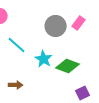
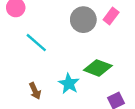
cyan star: (44, 59) -> (69, 84), moved
brown arrow: (16, 85) -> (35, 91), turned 64

